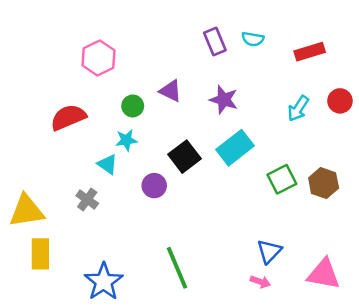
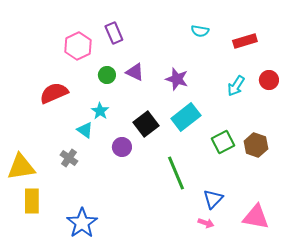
purple rectangle: (215, 42) -> (114, 33), moved
green circle: (133, 106) -> (107, 75), moved
cyan star: (126, 140) -> (100, 111), turned -30
green line: (177, 268) -> (176, 173), moved

